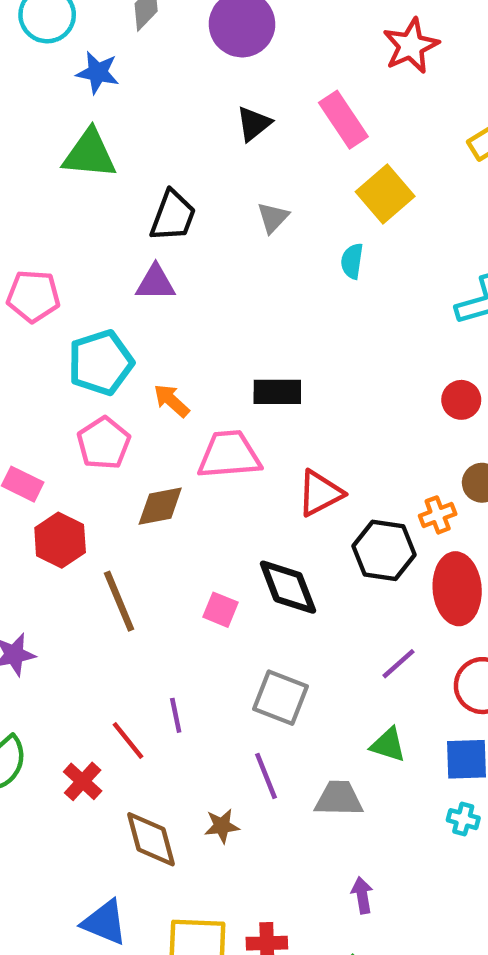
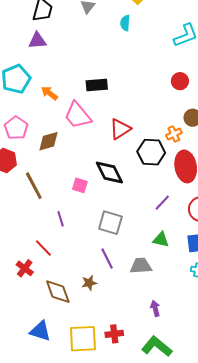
pink pentagon: (104, 443) -> (16, 128), moved
pink trapezoid: (229, 455) -> (78, 115), turned -120
purple line: (176, 715) -> (61, 219), moved

